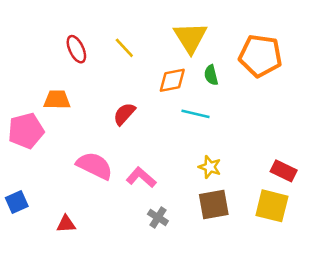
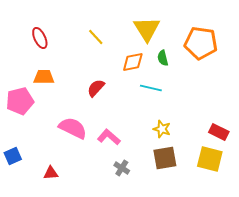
red ellipse: (76, 49) -> (40, 38), moved

